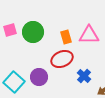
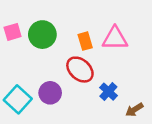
red ellipse: (62, 59) -> (80, 70), turned 65

